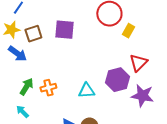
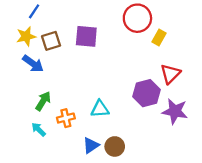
orange cross: (48, 88) -> (66, 118), moved
cyan triangle: (86, 91) -> (100, 109), moved

